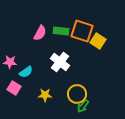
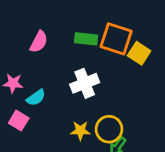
pink semicircle: (40, 33) -> (39, 42), moved
white cross: (60, 62) -> (85, 83), turned 30
yellow star: (45, 95) -> (80, 131), moved

